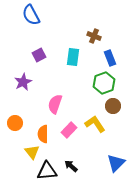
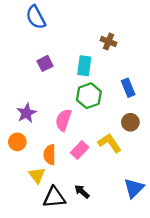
blue rectangle: (110, 58) -> (128, 88), moved
purple star: (23, 82) -> (27, 113), moved
green hexagon: (104, 83) -> (89, 96), moved

